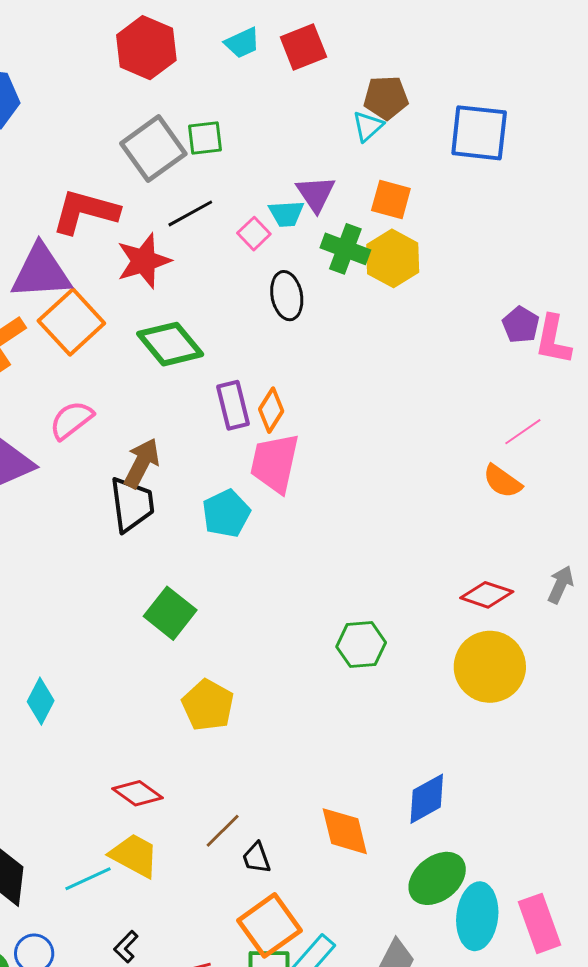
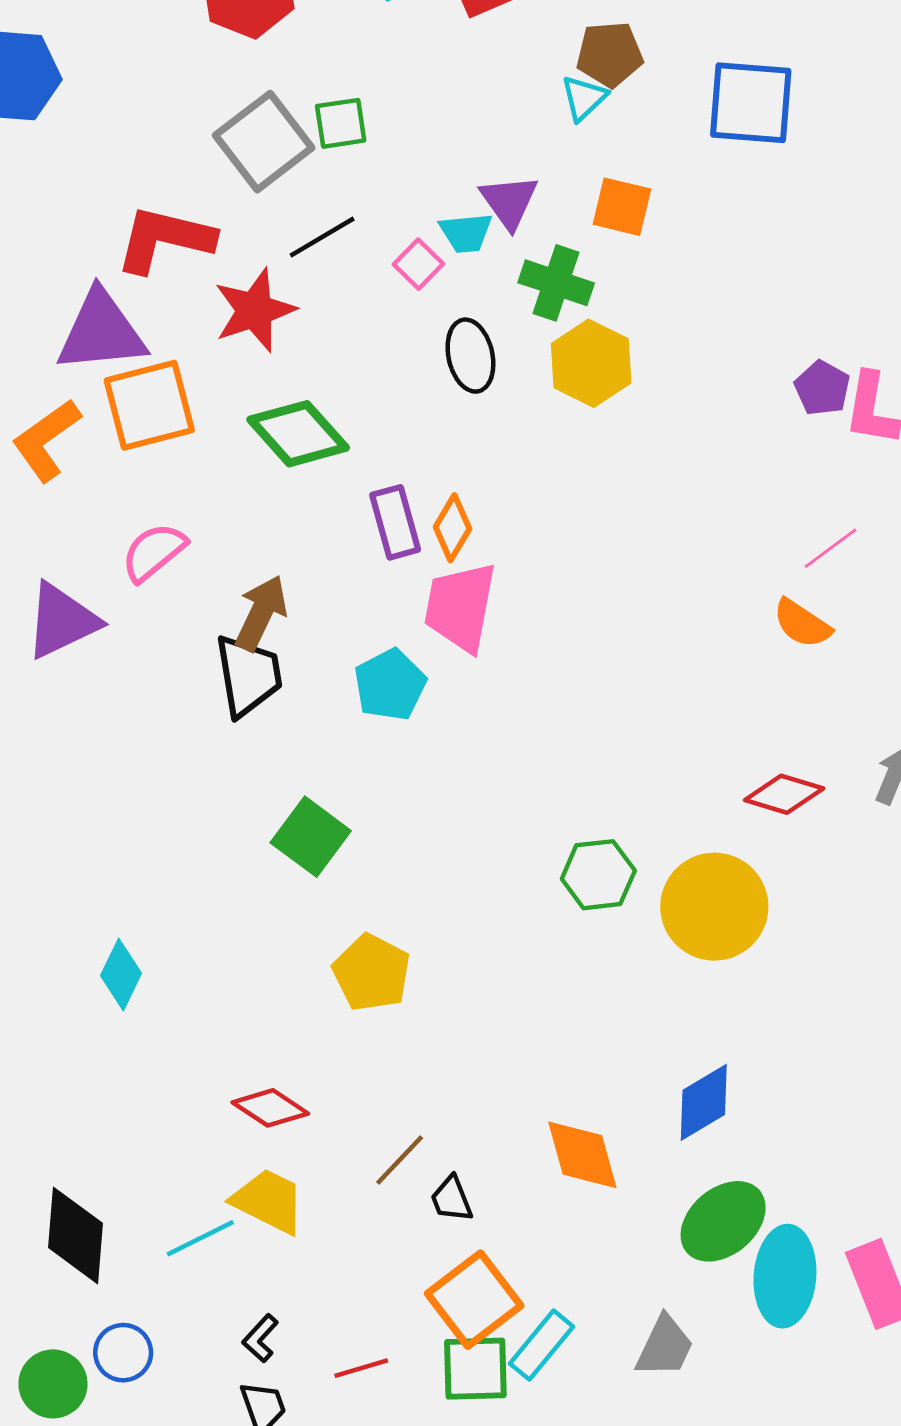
yellow hexagon: (393, 258) -> (591, 363), moved
orange square: (71, 322) -> (149, 405), turned 30
yellow circle: (490, 667) -> (714, 907), moved

